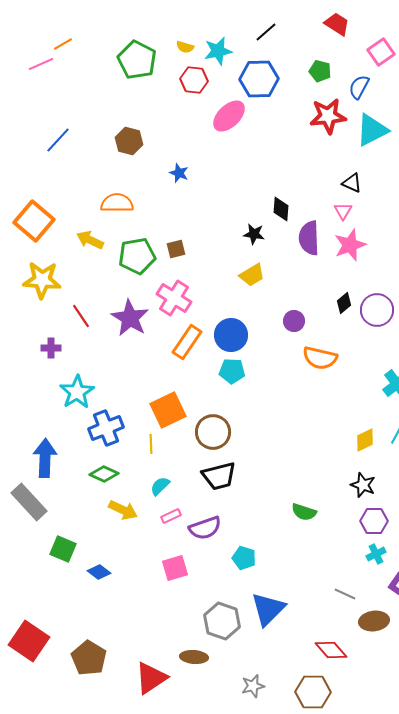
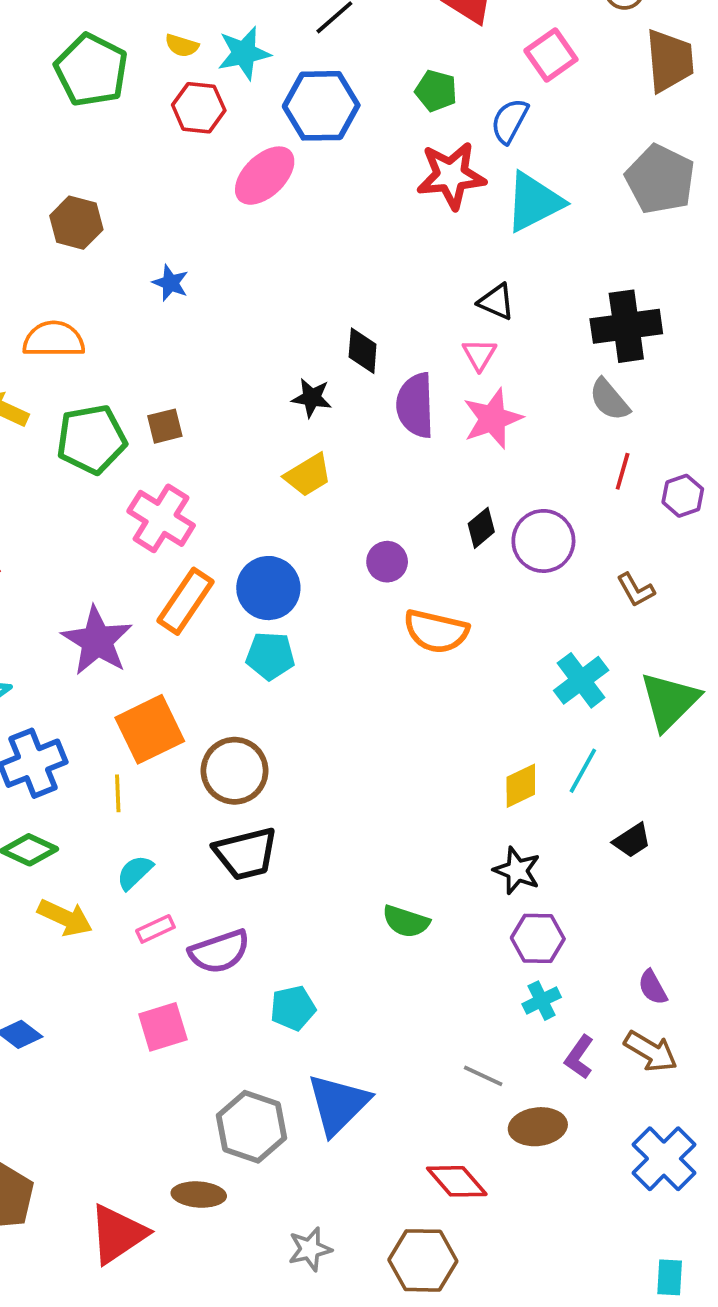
purple star: (130, 318) -> (97, 641), moved
cyan pentagon: (244, 558) -> (293, 1008), turned -30

